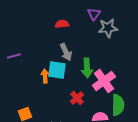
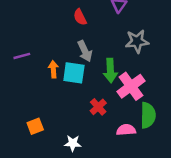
red semicircle: (62, 24) -> (80, 17), turned -112
gray star: (108, 28) -> (137, 41), moved
orange arrow: (45, 76) -> (53, 69), moved

